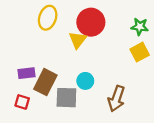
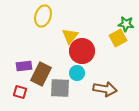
red circle: (91, 22) -> (82, 51), moved
yellow square: (140, 52) -> (118, 38), moved
brown arrow: (116, 99) -> (105, 89), turned -100

